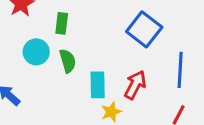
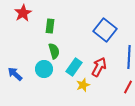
cyan circle: (36, 52) -> (44, 69), moved
cyan rectangle: (98, 85) -> (74, 67), turned 36

